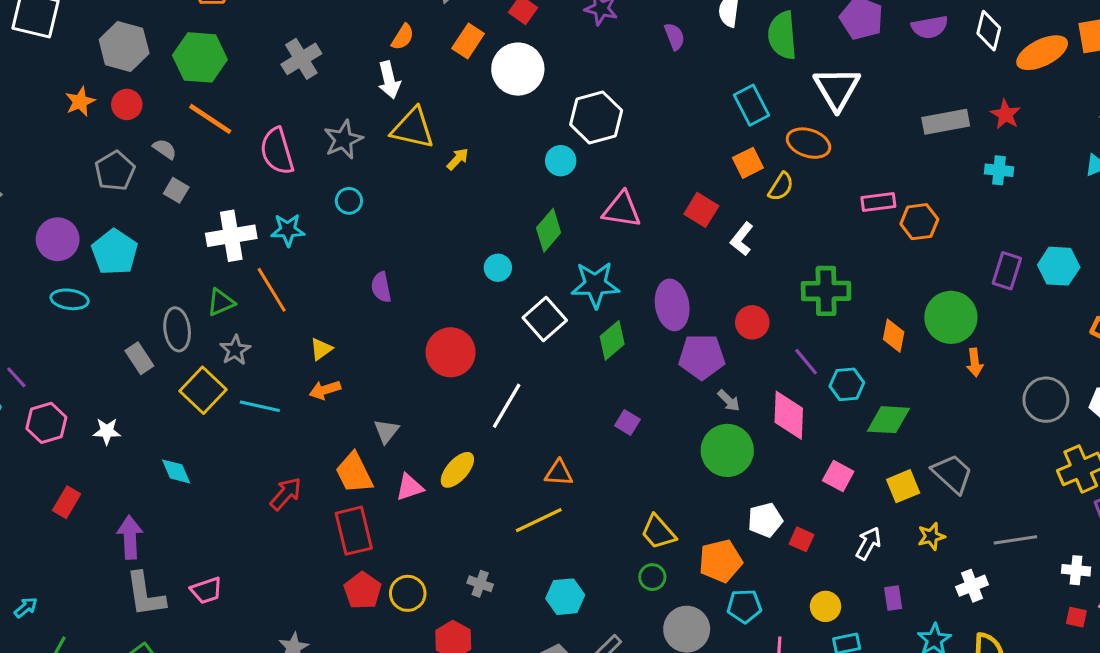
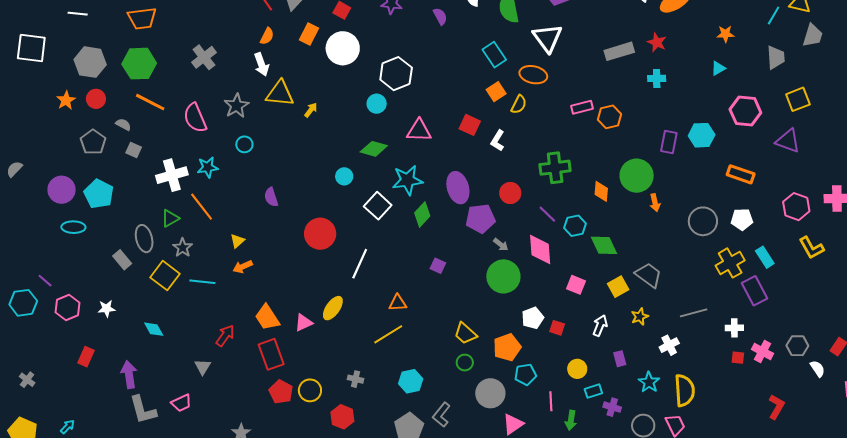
green diamond: (549, 230) -> (374, 149), turned 72
green diamond: (888, 420) -> (604, 245), turned 68
gray triangle: (386, 431) -> (203, 367), moved

